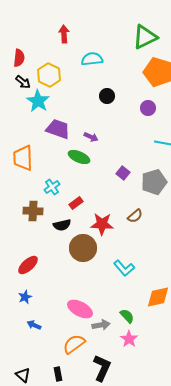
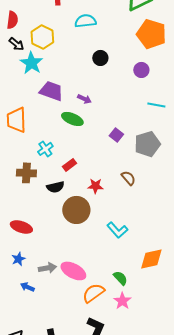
brown semicircle: (135, 216) -> (128, 178), turned -91
red star: (102, 224) -> (95, 186), size x0.7
red ellipse: (28, 265) -> (21, 227), turned 60
gray arrow: (101, 325) -> (47, 268), moved
orange semicircle: (74, 344) -> (93, 293), moved

